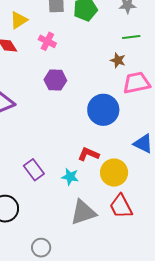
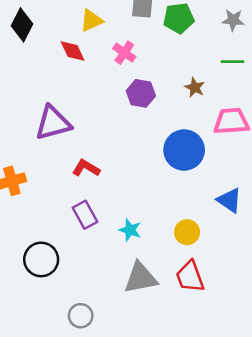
brown star: (118, 60) -> (195, 87), moved
purple hexagon: (55, 80) -> (141, 93), moved
red L-shape: (88, 154) -> (86, 168), moved
yellow circle: (114, 173) -> (187, 232), size x0.7

